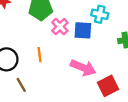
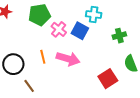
blue square: (83, 30) -> (80, 31), turned 30
pink arrow: (83, 68) -> (68, 59), moved

